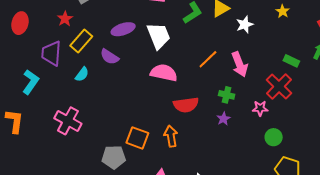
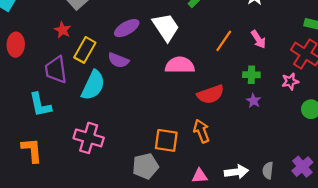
pink arrow: (240, 64) -> (258, 39), size x0.7
cyan semicircle: (82, 74) -> (93, 85), size x1.8
cyan L-shape: (31, 82) -> (40, 105), turned 145

